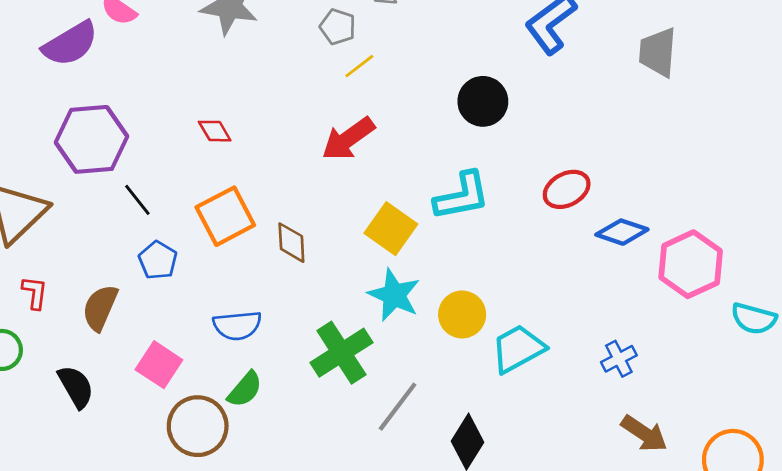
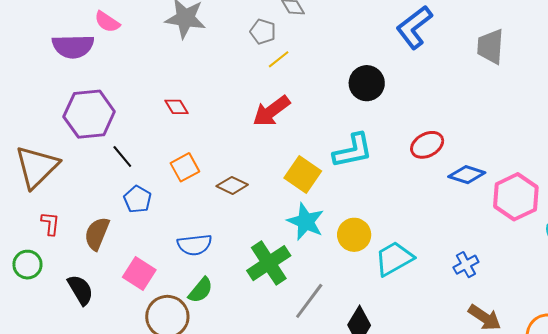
purple semicircle: (70, 44) -> (73, 46), turned 30
orange square: (225, 216) -> (185, 167), size x0.7
brown diamond: (291, 243) -> (232, 185), turned -60

